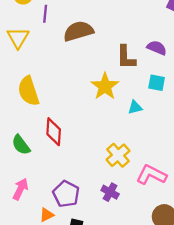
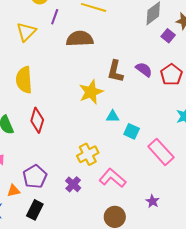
cyan square: (157, 83) -> (132, 131), moved

